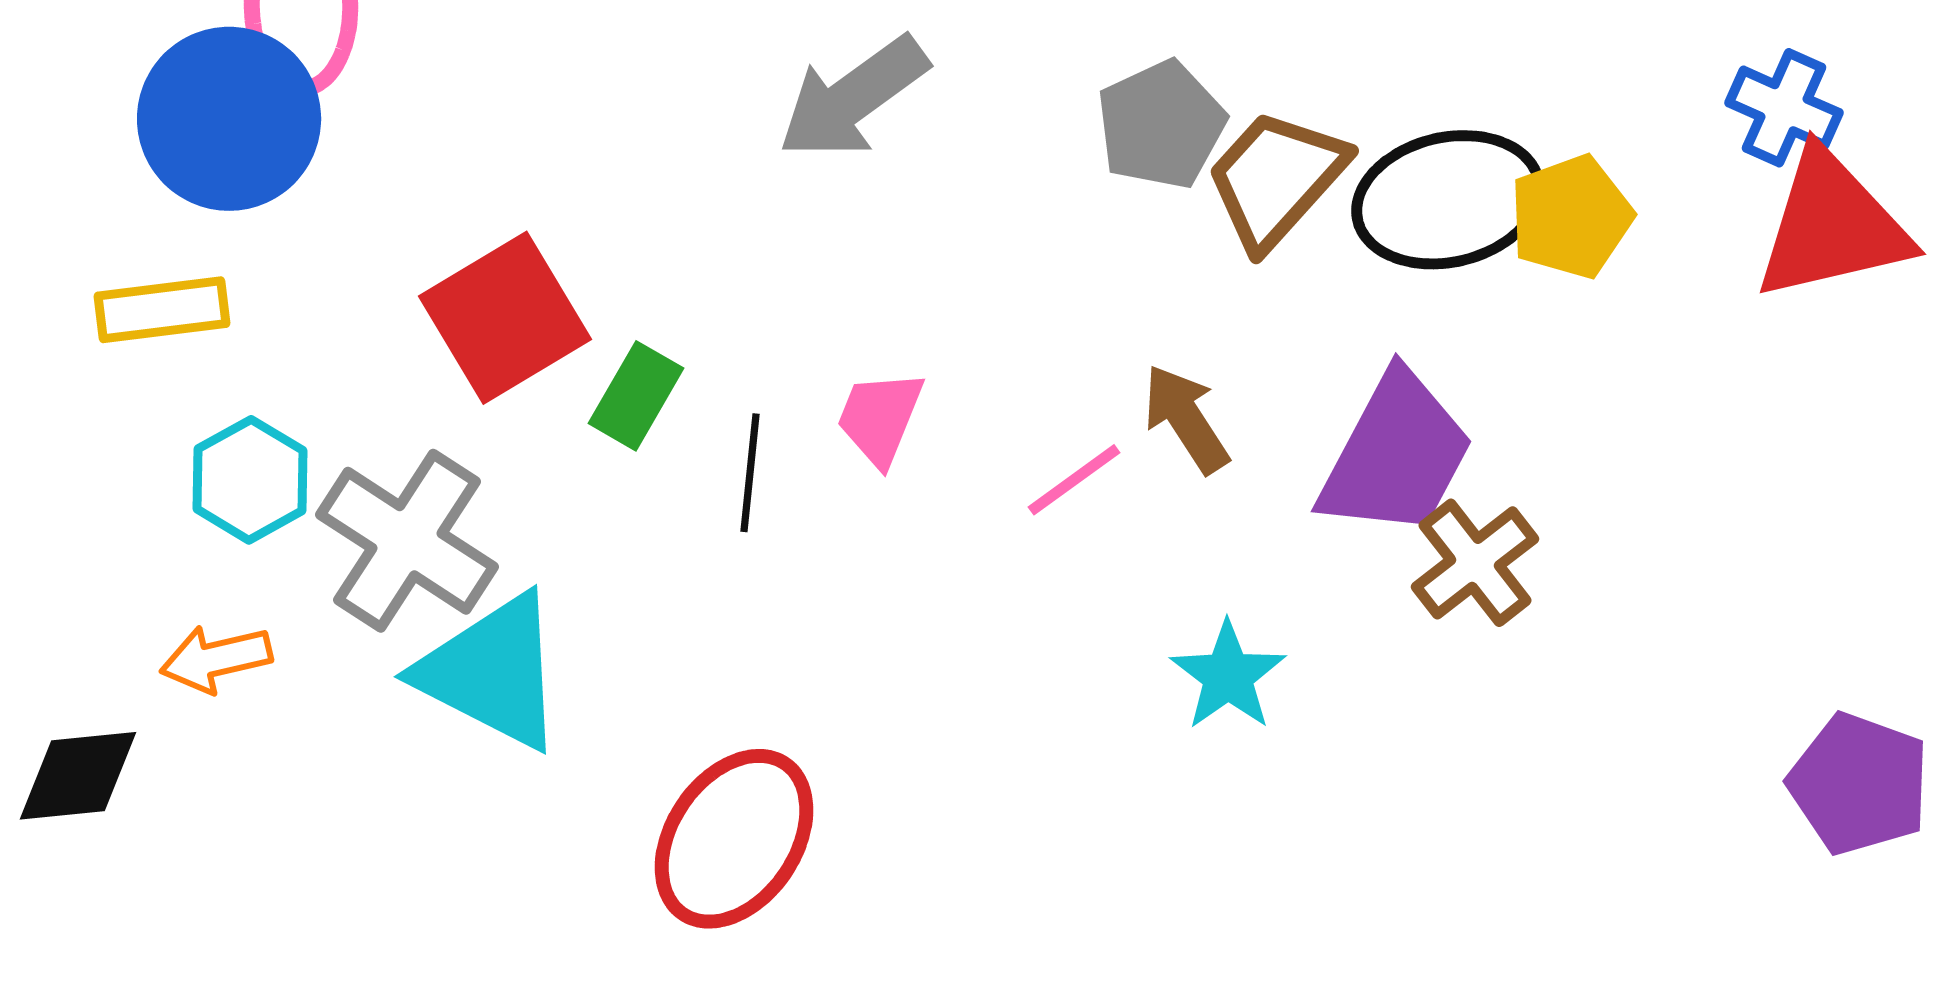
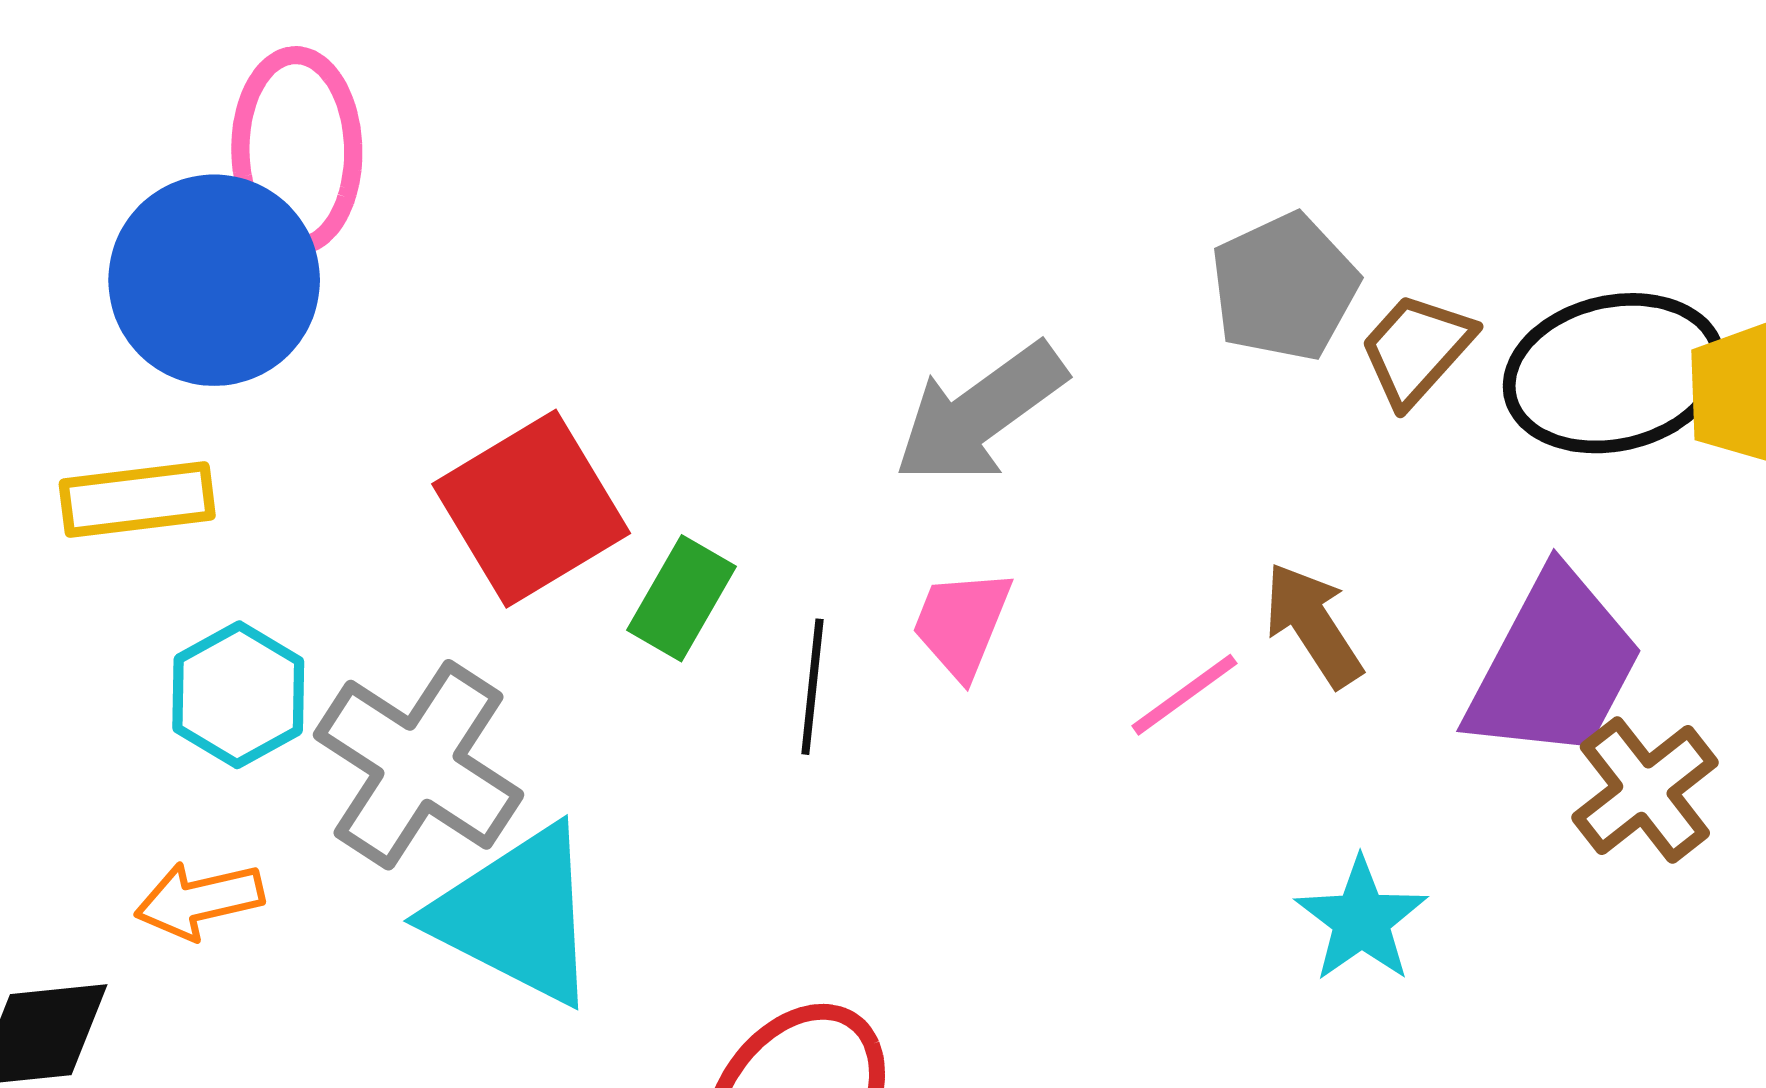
gray arrow: (853, 98) -> (980, 413), moved
brown trapezoid: (1276, 179) -> (1416, 349), size x0.7

